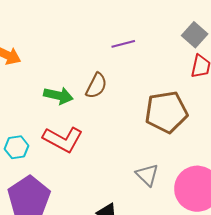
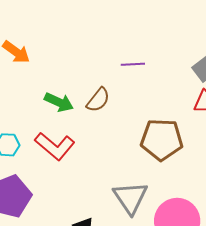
gray triangle: (147, 175) -> (131, 198), size x1.5

